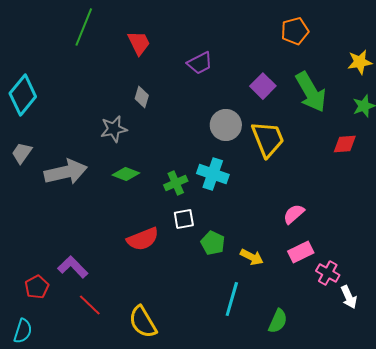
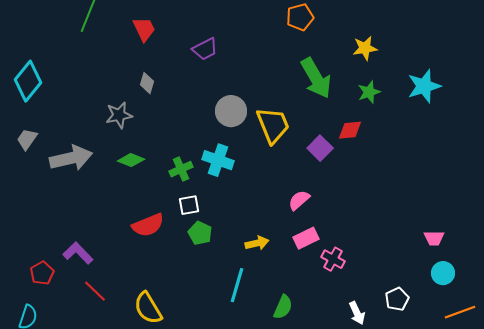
purple square: (263, 86) -> (320, 148), moved
green pentagon: (213, 243) -> (200, 233), moved
yellow arrow: (252, 257) -> (257, 243), turned -40
white arrow: (349, 297) -> (357, 313), moved

